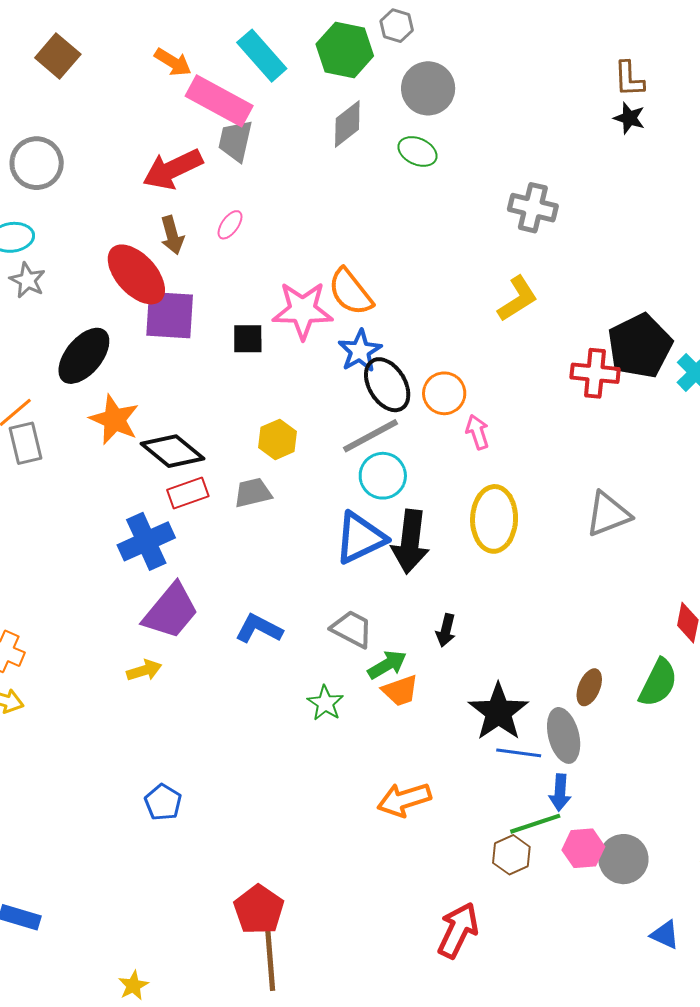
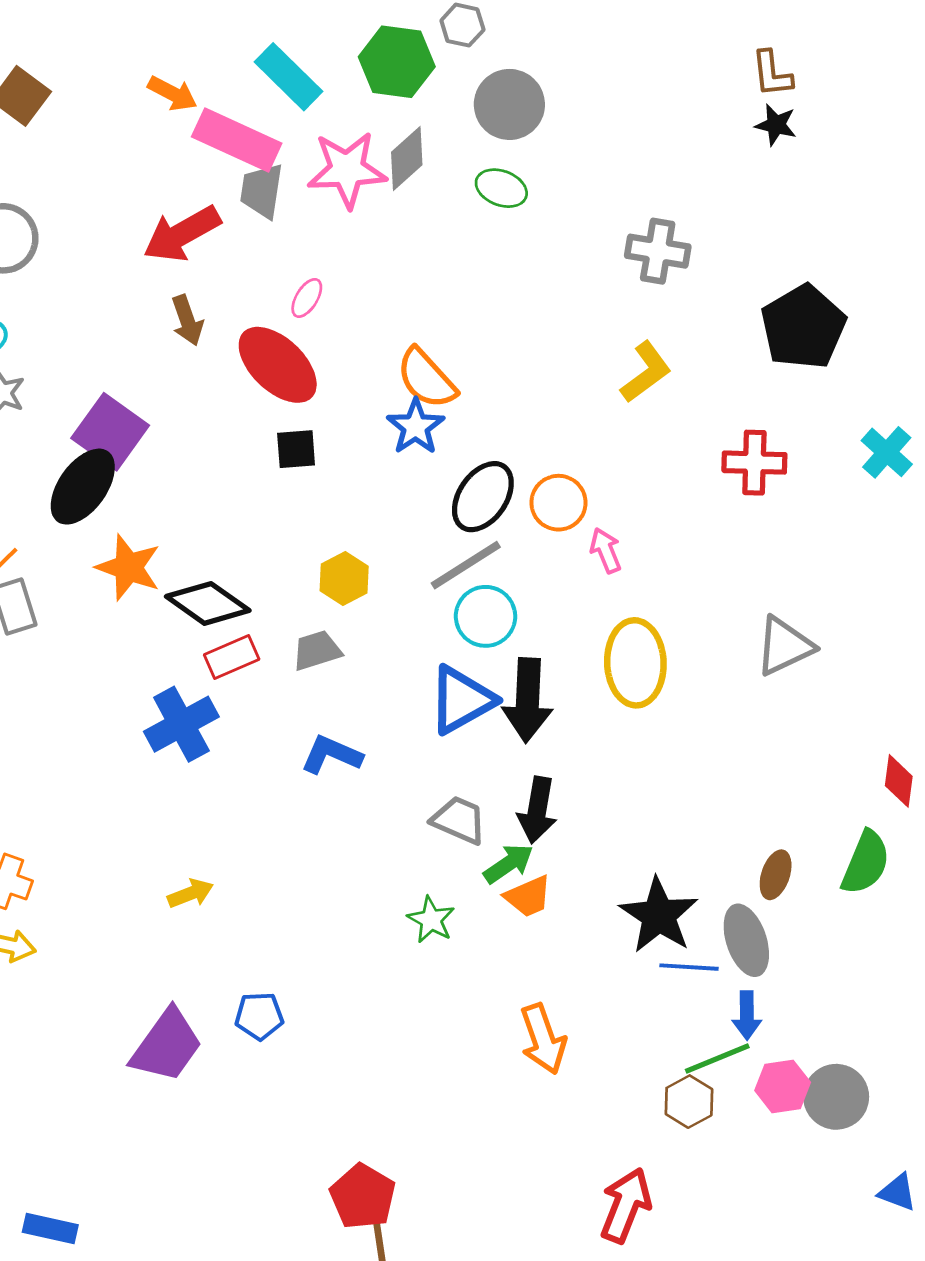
pink ellipse: (230, 225) -> (307, 298), moved
red ellipse: (136, 274) -> (278, 365), moved
pink star: (303, 310) -> (347, 170), moved
purple square: (170, 315) -> (110, 432), moved, turned 36
black pentagon: (640, 346) -> (803, 327), moved
blue star: (360, 351) -> (416, 427), moved
black ellipse: (387, 385) -> (483, 497), turned 70
purple trapezoid: (171, 611) -> (167, 1046), moved
blue L-shape: (259, 629) -> (331, 755), moved
black arrow: (446, 630) -> (537, 810), moved, size x1.5
orange arrow: (404, 800) -> (543, 1039), turned -88
blue pentagon: (163, 802) -> (259, 1016), moved, turned -30

